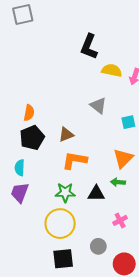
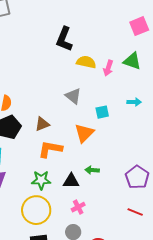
orange triangle: (123, 158) -> (84, 133), moved
pink cross: (120, 220) -> (78, 207), moved

